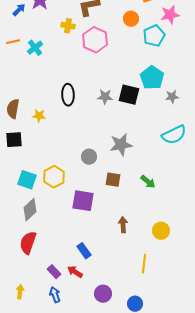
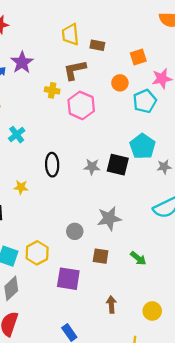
cyan cross: (35, 48) -> (17, 135), moved

